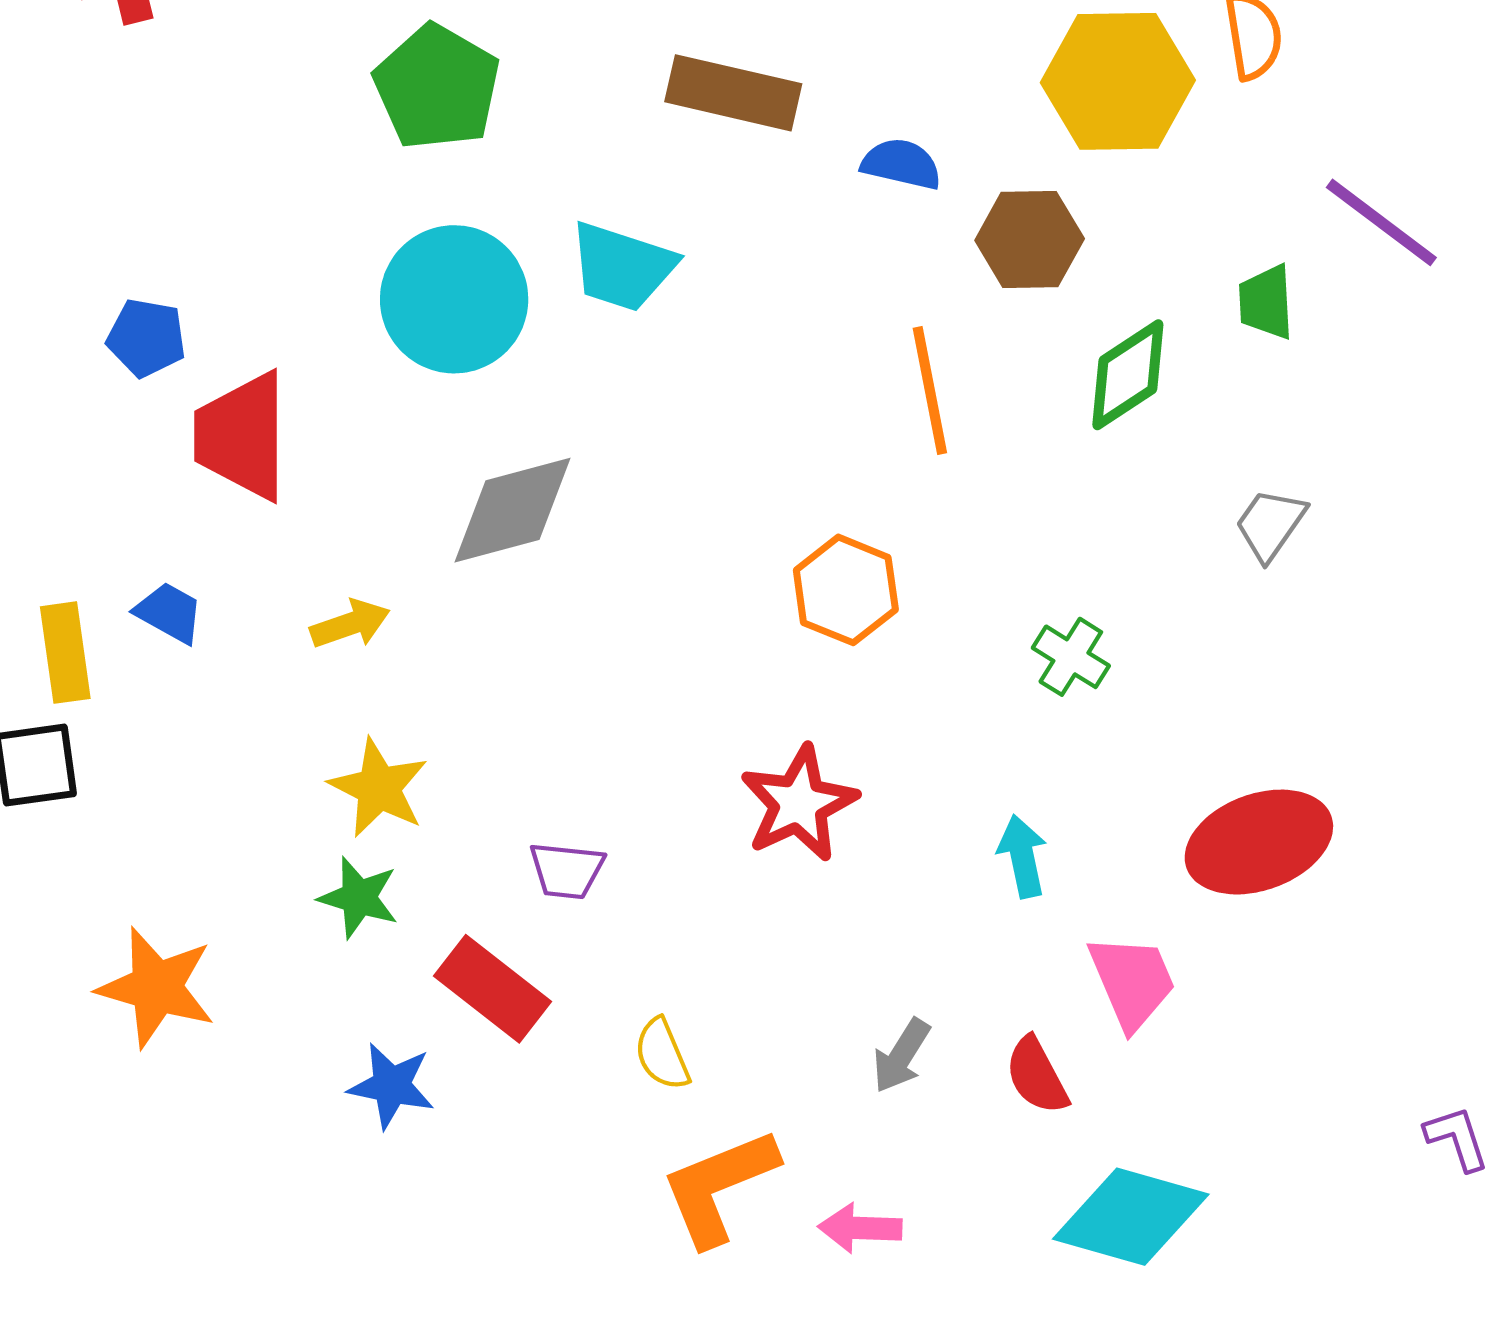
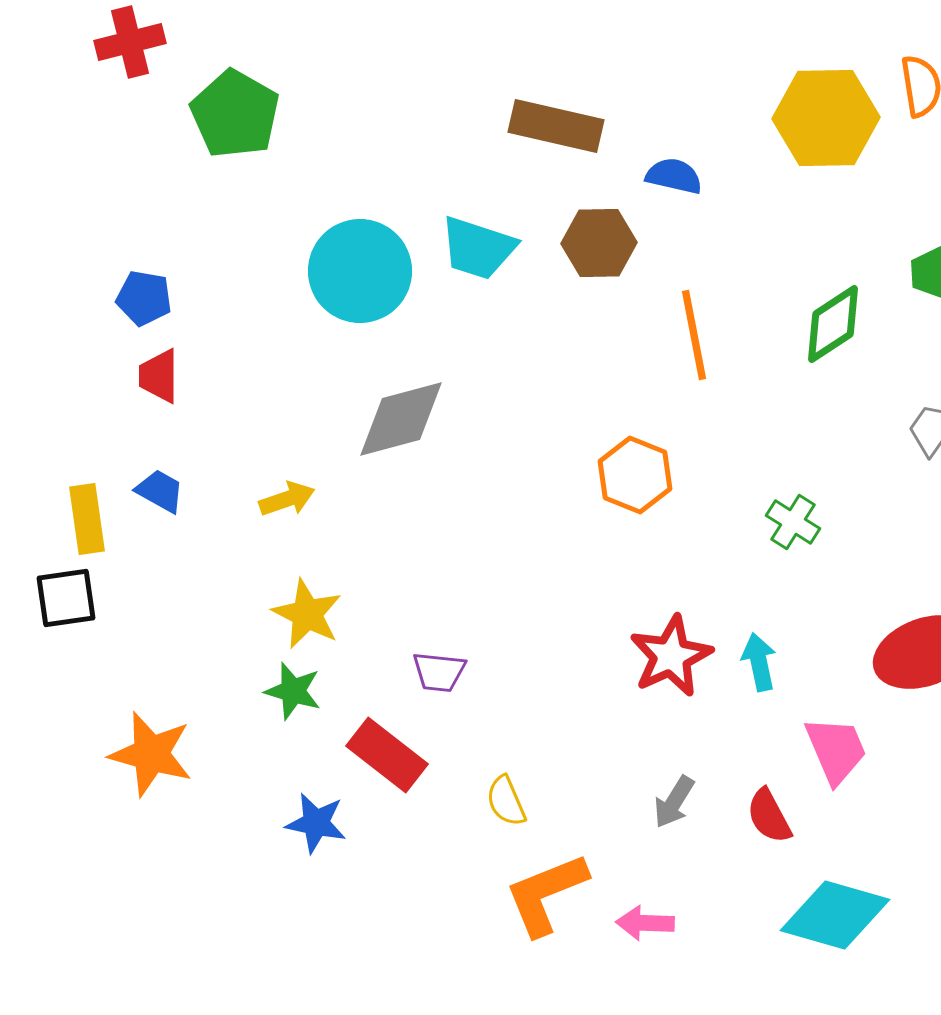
green pentagon: (437, 87) -> (235, 114), moved
brown hexagon: (1030, 239) -> (599, 243), moved
red trapezoid: (242, 436) -> (159, 376), moved, size x0.6
red star: (799, 804) -> (671, 656), moved

